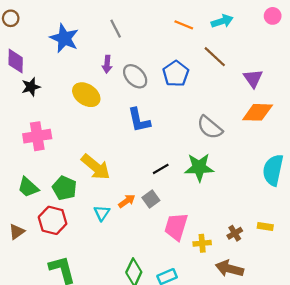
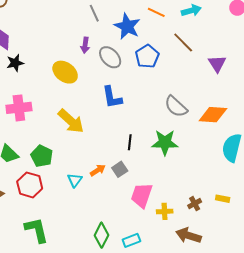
blue star: (64, 38) -> (127, 26), moved
orange diamond: (258, 112) -> (213, 115), moved
yellow arrow: (96, 167) -> (71, 121), moved
black line: (161, 169) -> (130, 142), turned -56

